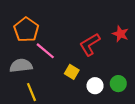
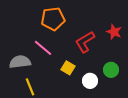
orange pentagon: (26, 30) -> (53, 19), moved, turned 30
green circle: (118, 84) -> (111, 70), moved

